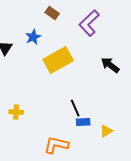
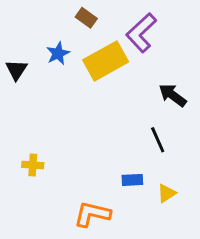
yellow rectangle: (58, 60) -> (106, 61), moved
black line: (75, 108) -> (158, 140), moved

